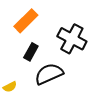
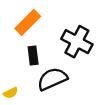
black rectangle: (31, 52) -> (33, 56), turned -36

